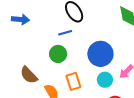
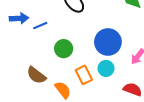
blue line: (65, 33) -> (40, 26), moved
cyan circle: (105, 80) -> (106, 68), moved

